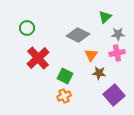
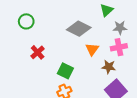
red cross: (38, 58) -> (38, 52), size x0.6
brown star: (99, 73) -> (109, 67), moved

